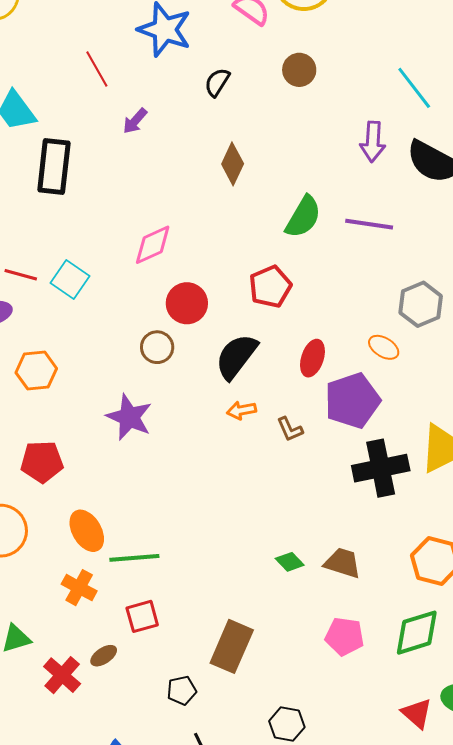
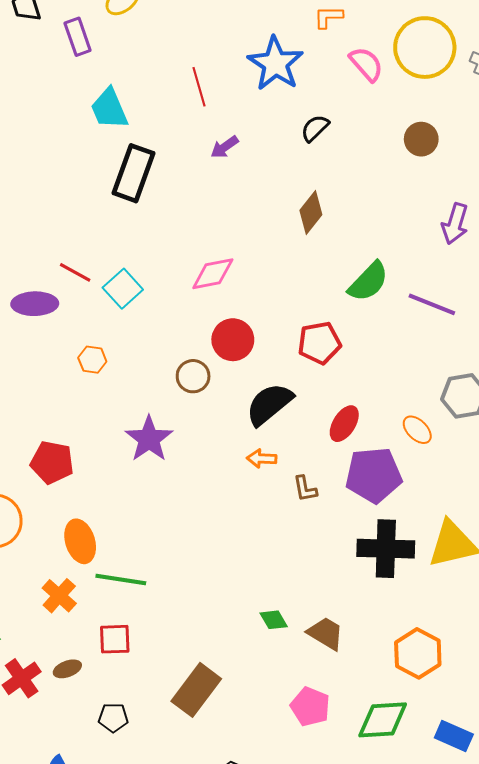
brown circle: (299, 70) -> (421, 139), moved
orange hexagon: (36, 371) -> (92, 360), moved, size x0.7
black pentagon: (182, 690) -> (113, 718), moved

